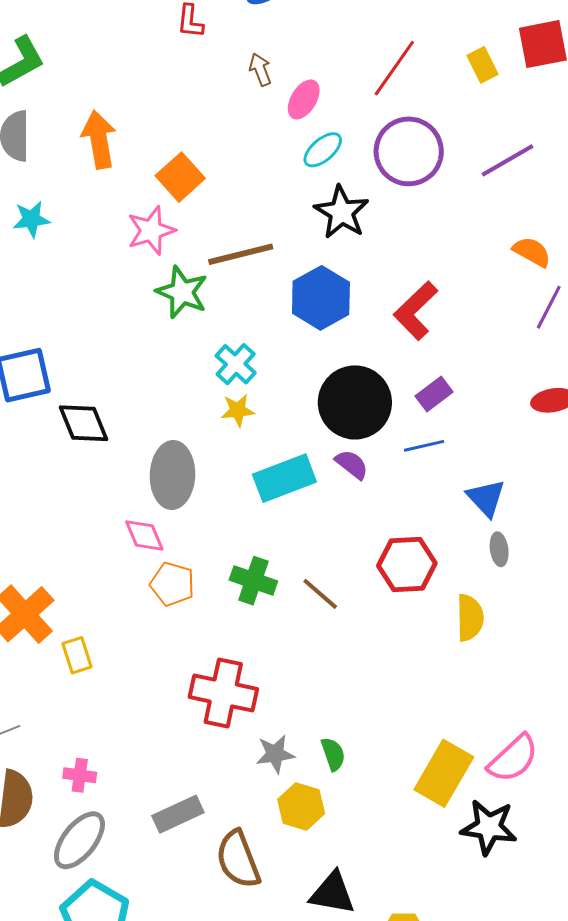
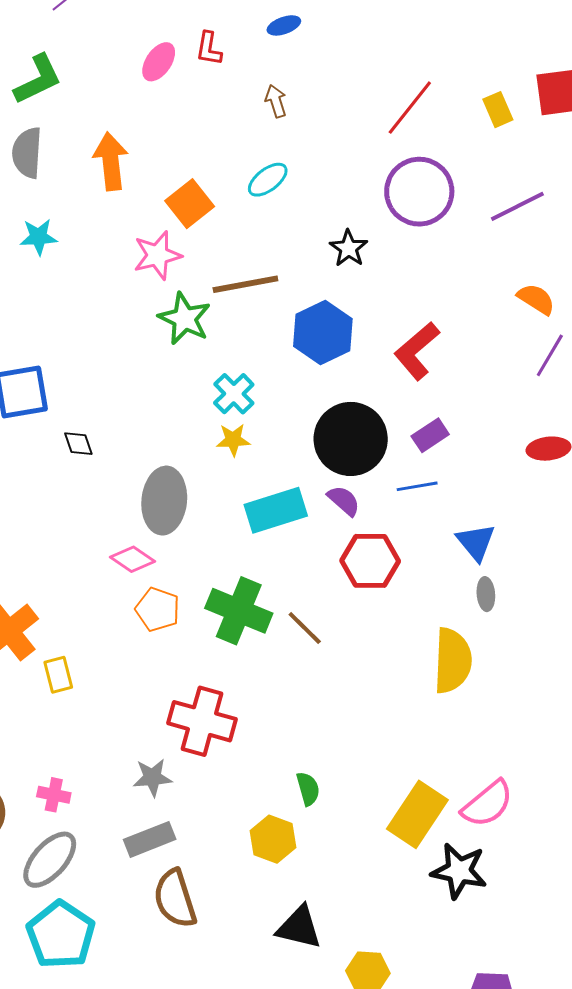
pink ellipse: (304, 99) -> (159, 62), moved
cyan ellipse: (323, 150) -> (268, 180), moved
black star: (342, 212) -> (349, 248), size x0.7
black diamond: (83, 423) -> (78, 444), size x0.6
pink diamond: (144, 535) -> (133, 559), turned -36
red hexagon: (407, 564) -> (370, 561), moved
green cross: (253, 581) -> (239, 611), size x1.4
yellow semicircle: (470, 618) -> (453, 661), size x1.4
gray star: (275, 754) -> (152, 777), moved
brown semicircle: (238, 859) -> (175, 899), moved

